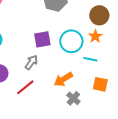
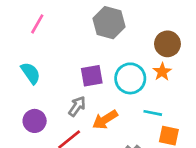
cyan line: (90, 59) -> (153, 113), moved
orange arrow: (63, 79) -> (105, 120), moved

